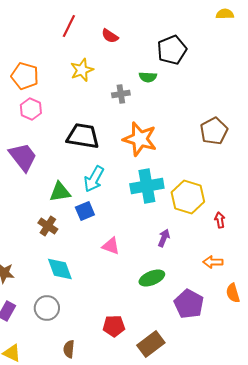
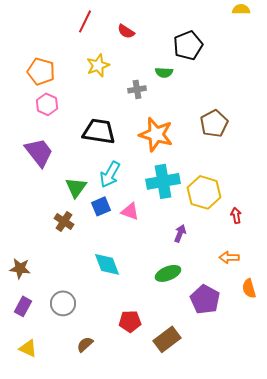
brown pentagon: (214, 131) -> (214, 123), moved
green triangle: (60, 192) -> (76, 187), turned -45
pink triangle: (111, 246) -> (130, 211), moved
cyan diamond: (60, 269) -> (107, 264), moved
brown semicircle: (69, 349) -> (85, 344), turned 42

